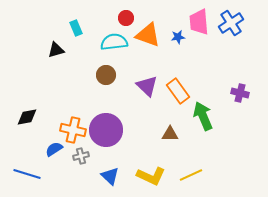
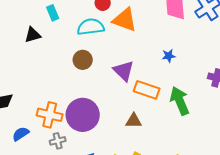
blue star: (178, 37) -> (169, 56), moved
orange rectangle: (178, 91) -> (147, 90), moved, turned -35
brown triangle: (170, 134) -> (134, 121), moved
blue semicircle: (54, 149) -> (21, 134), moved

